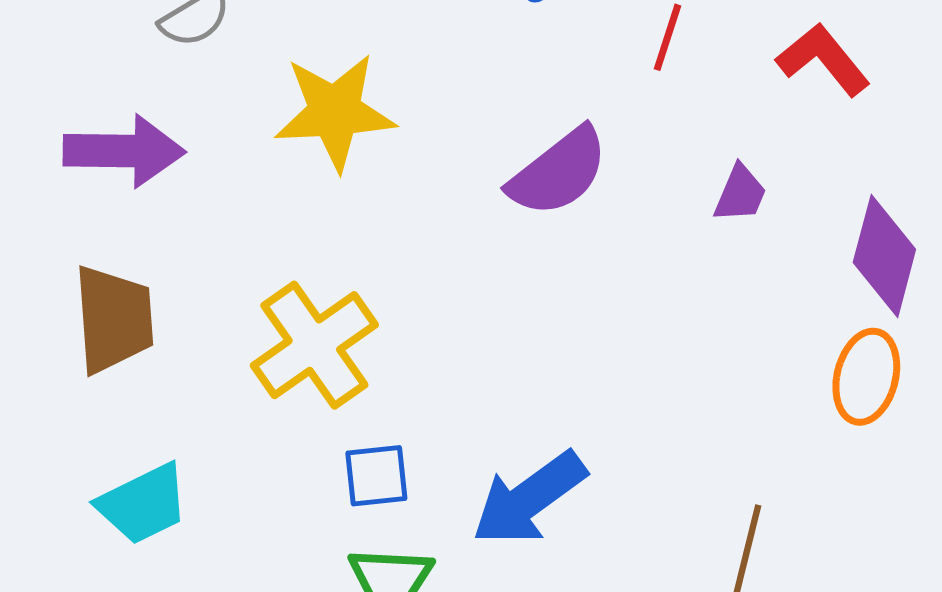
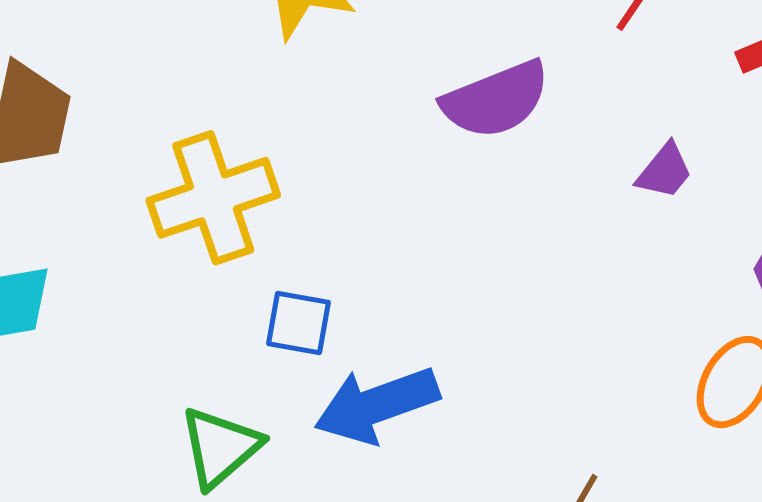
blue square: (376, 476) -> (298, 323), moved

